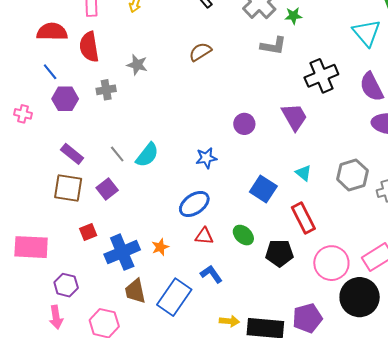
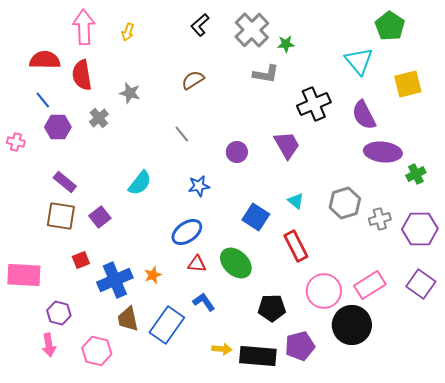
gray cross: (106, 90) -> (99, 118), turned -30
gray line: (117, 154) -> (182, 134), moved
green ellipse: (243, 235) -> (236, 263), size x1.5
black pentagon: (279, 253) -> (272, 308), moved

